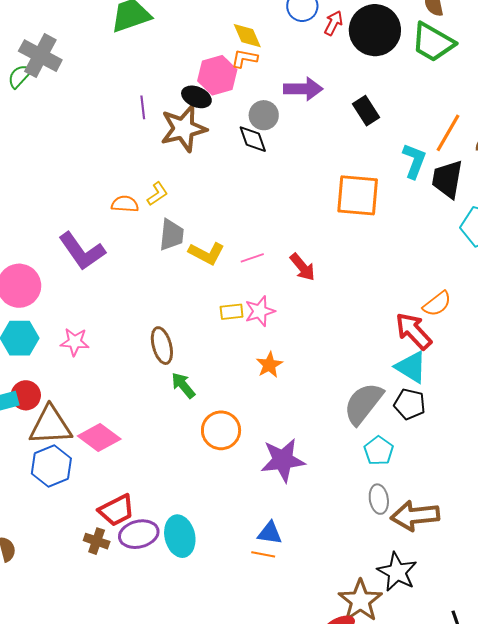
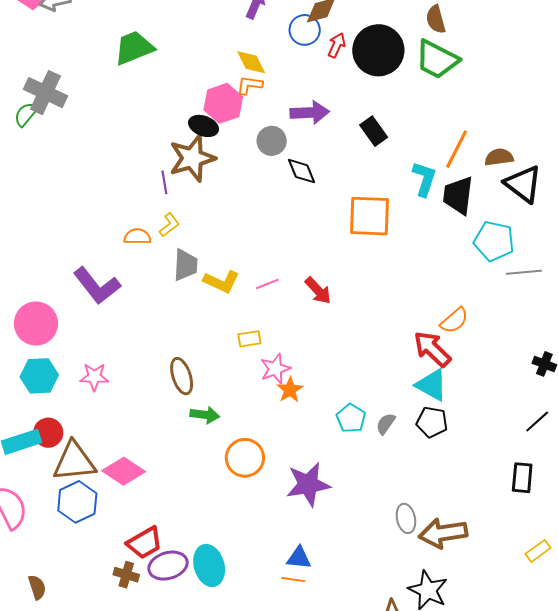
purple line: (143, 107) -> (164, 182), moved
black diamond: (253, 139) -> (302, 171), moved
pink star: (260, 311) -> (275, 369), moved
green arrow: (183, 385) -> (205, 415), turned 140
gray semicircle: (363, 404) -> (386, 424), size x0.5
cyan pentagon: (379, 451) -> (351, 418), moved

